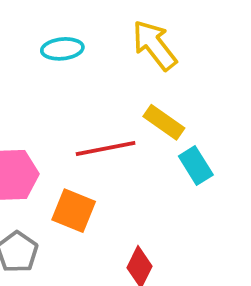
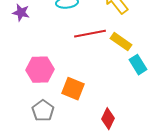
red line: (106, 149) -> (90, 34), moved

